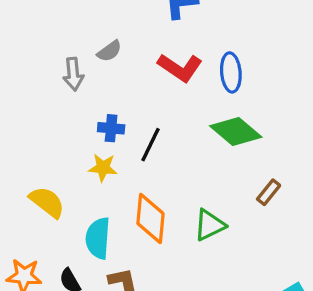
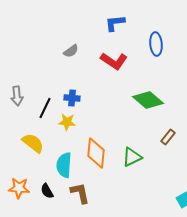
blue ellipse: (231, 72) -> (156, 44), moved
gray arrow: (73, 74) -> (17, 96), moved
black line: (150, 145) -> (45, 108), moved

